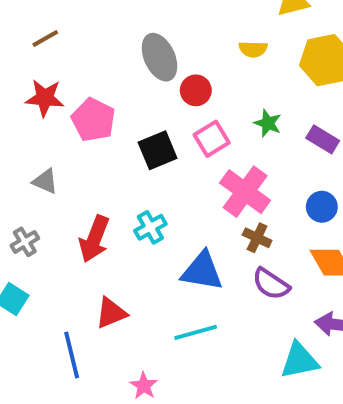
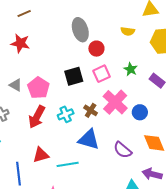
pink pentagon: (93, 120) -> (38, 88), moved
blue circle: (322, 207) -> (140, 112), moved
brown cross: (257, 238) -> (91, 110), moved
cyan line: (196, 332) -> (68, 164), moved

